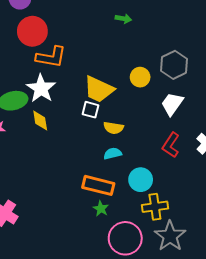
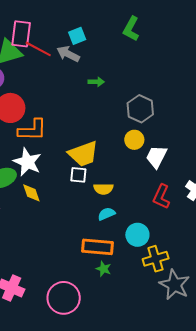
gray hexagon: (174, 65) -> (140, 109), moved
yellow circle: (140, 77) -> (134, 140), moved
yellow trapezoid: (99, 89) -> (83, 154), turned -36
pink circle: (125, 238) -> (64, 298), moved

